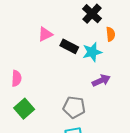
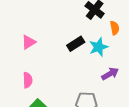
pink triangle: (45, 34) -> (29, 42), moved
black rectangle: (69, 46) -> (76, 44), turned -54

